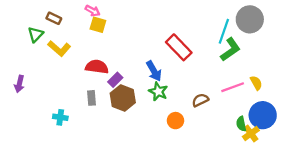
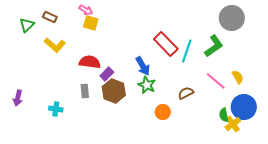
cyan line: (224, 31) -> (187, 51), moved
green triangle: (36, 34) -> (27, 25), moved
purple arrow: (19, 84) -> (18, 98), moved
pink line: (233, 87) -> (216, 81), turned 60

